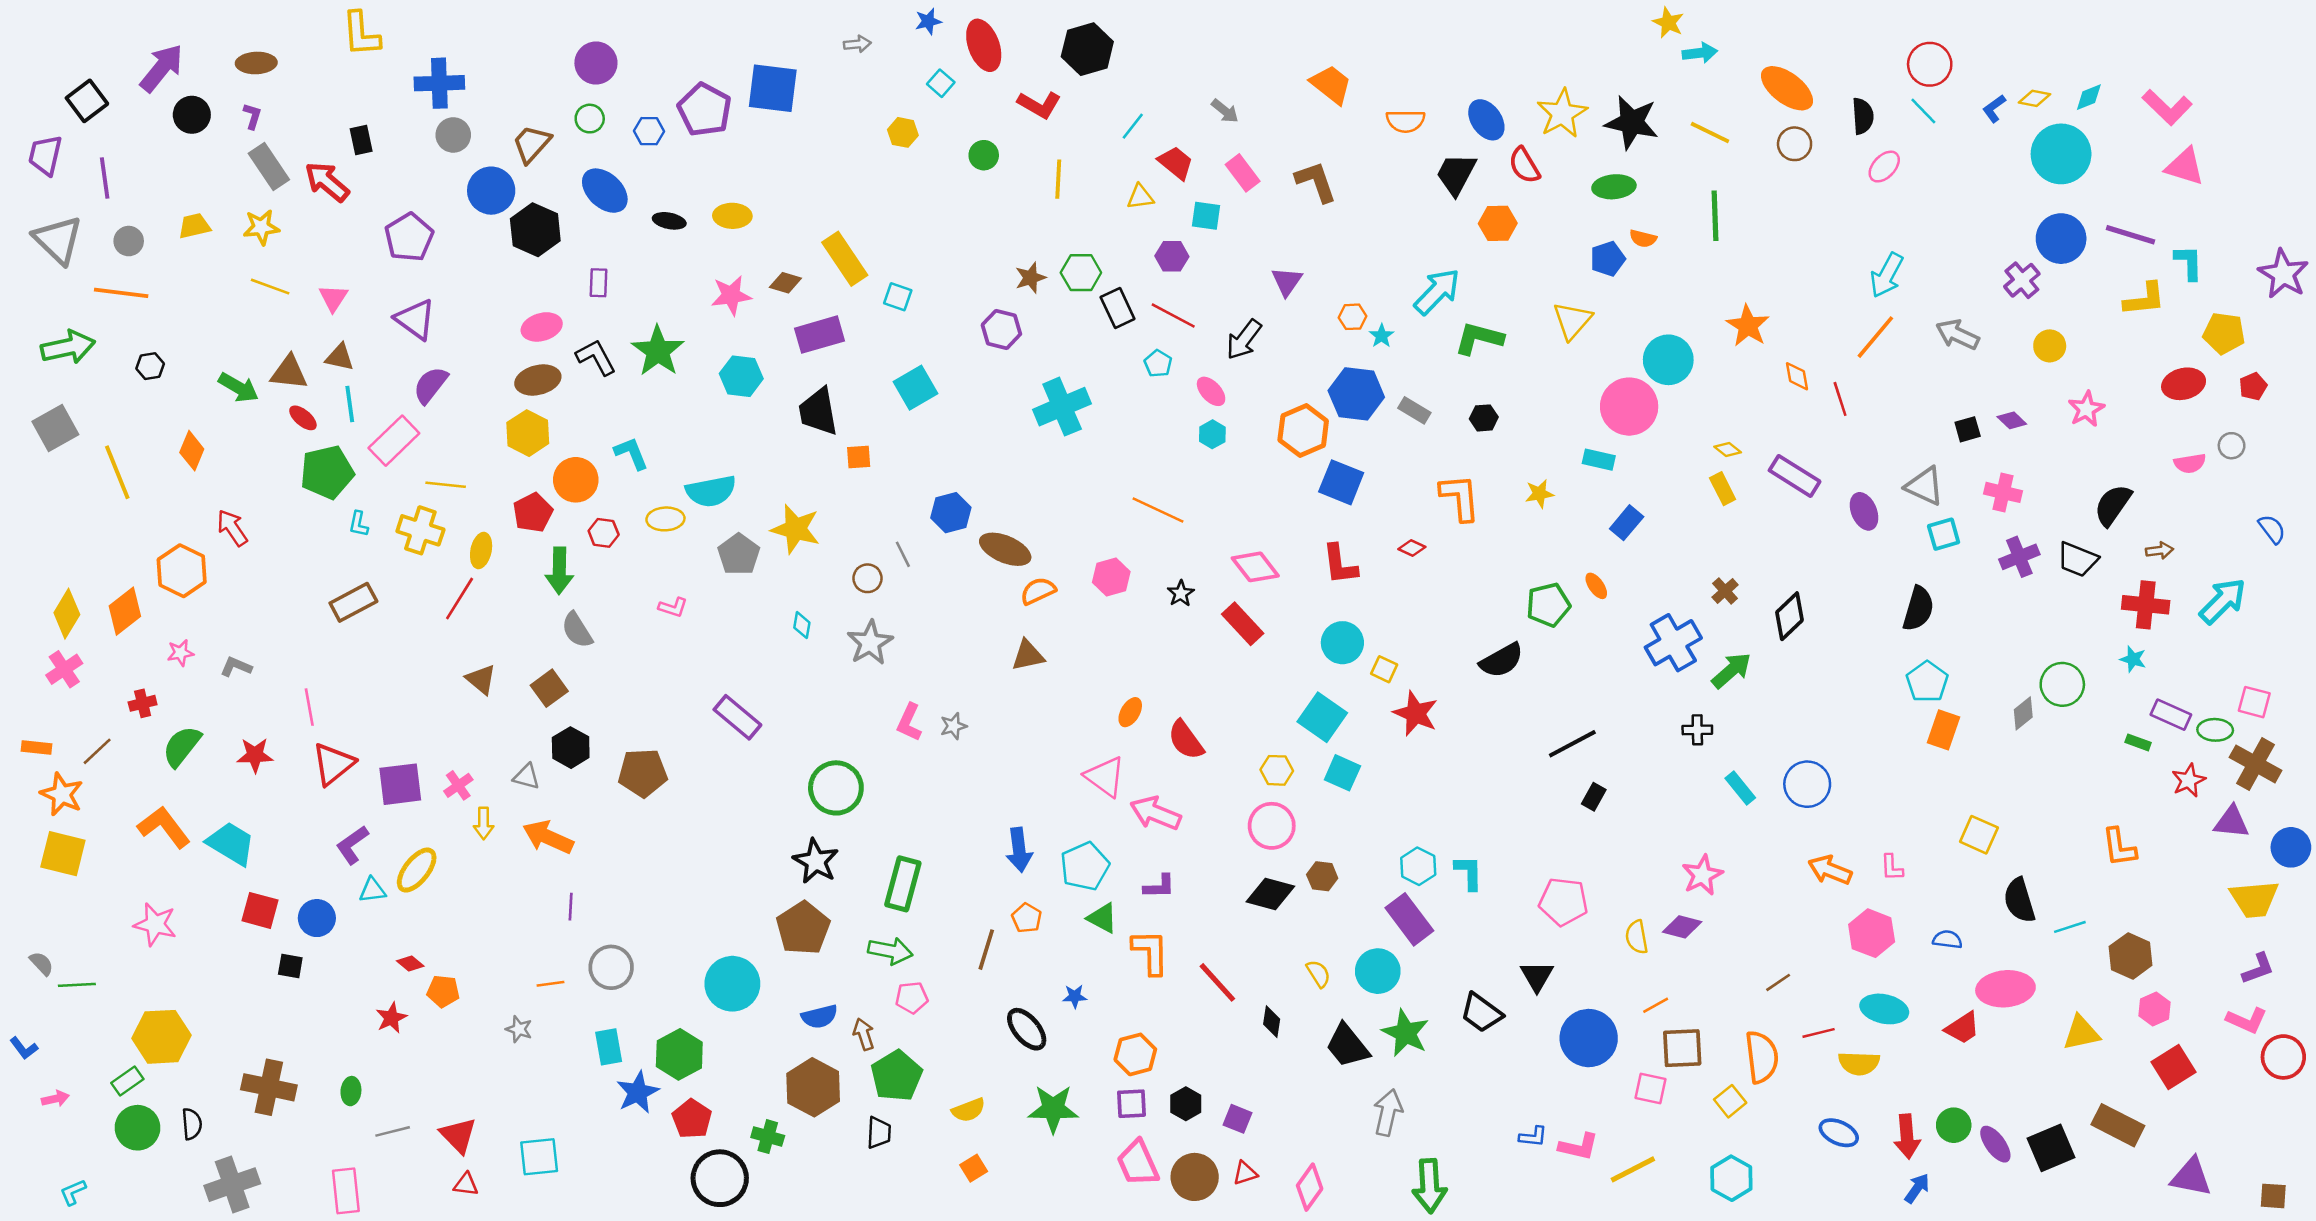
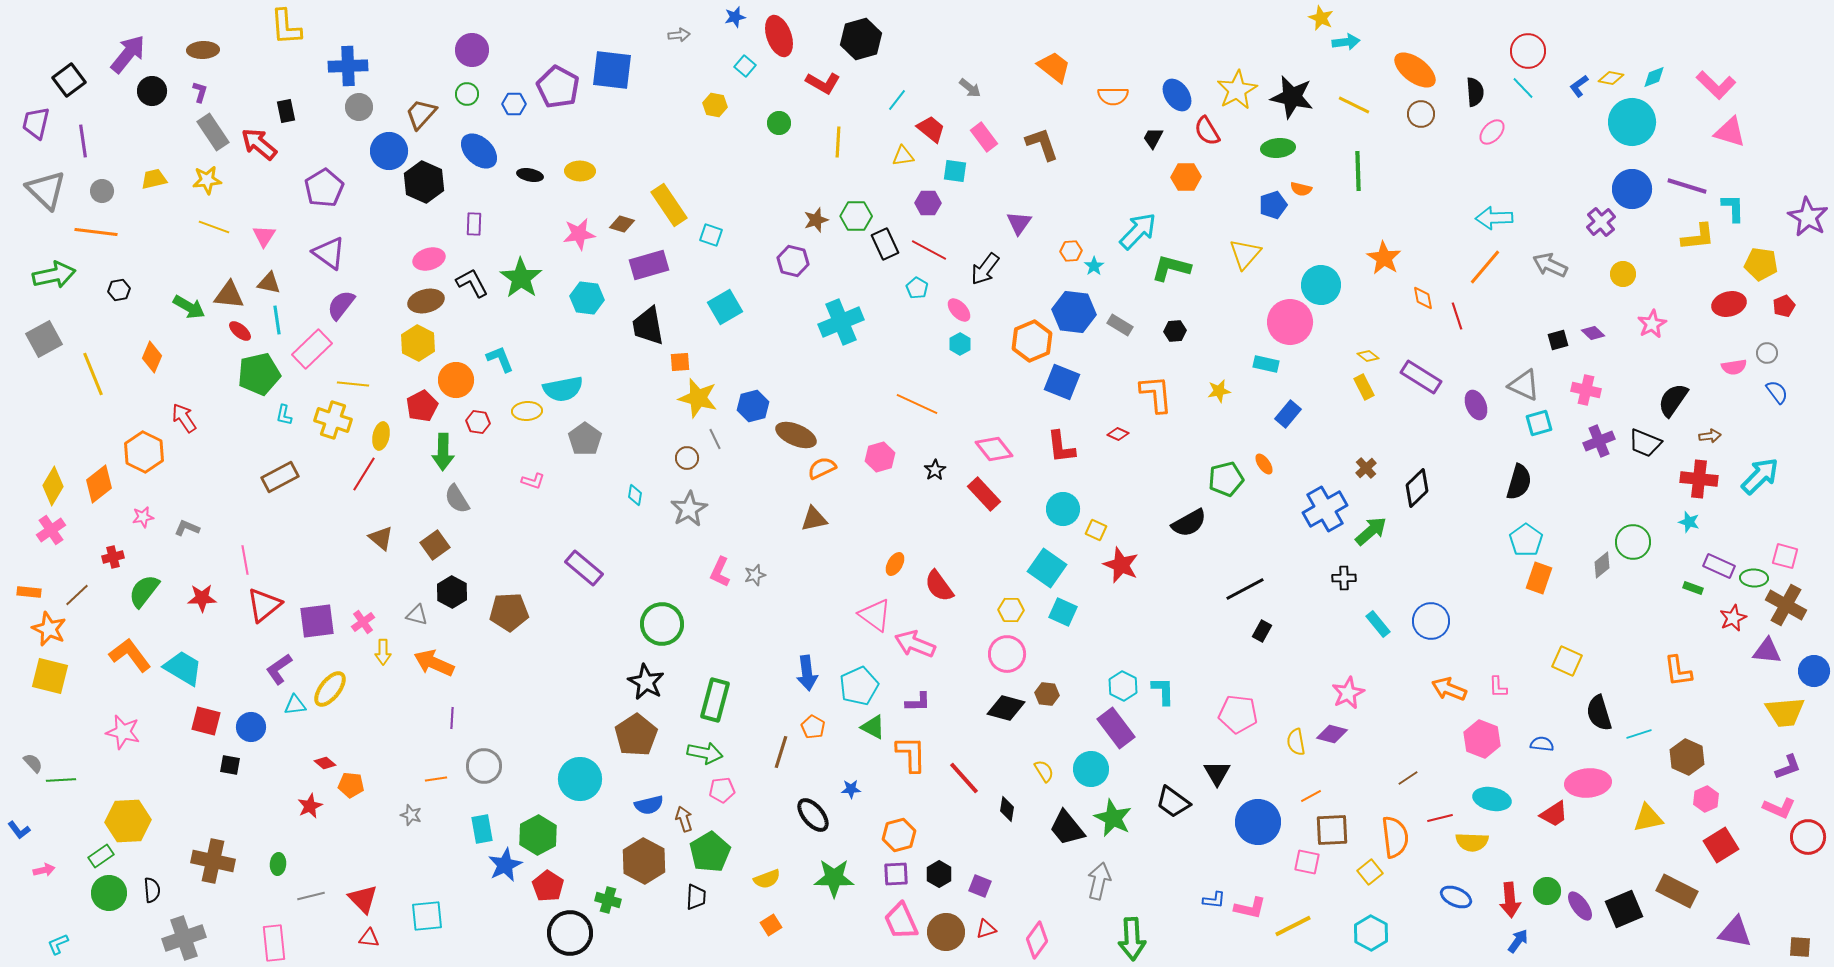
black trapezoid: (1456, 174) -> (1153, 138), size x0.6
cyan arrow: (1887, 275) -> (1494, 218), turned 60
yellow star: (796, 529) -> (698, 398), moved
blue semicircle: (2272, 529) -> (1777, 392), moved

